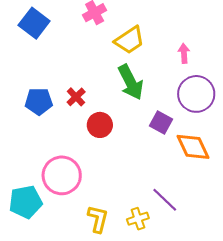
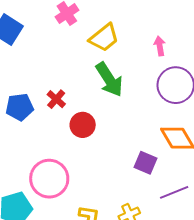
purple square: (161, 123) -> (146, 163), moved
purple line: (165, 200) -> (174, 192), moved, turned -60

